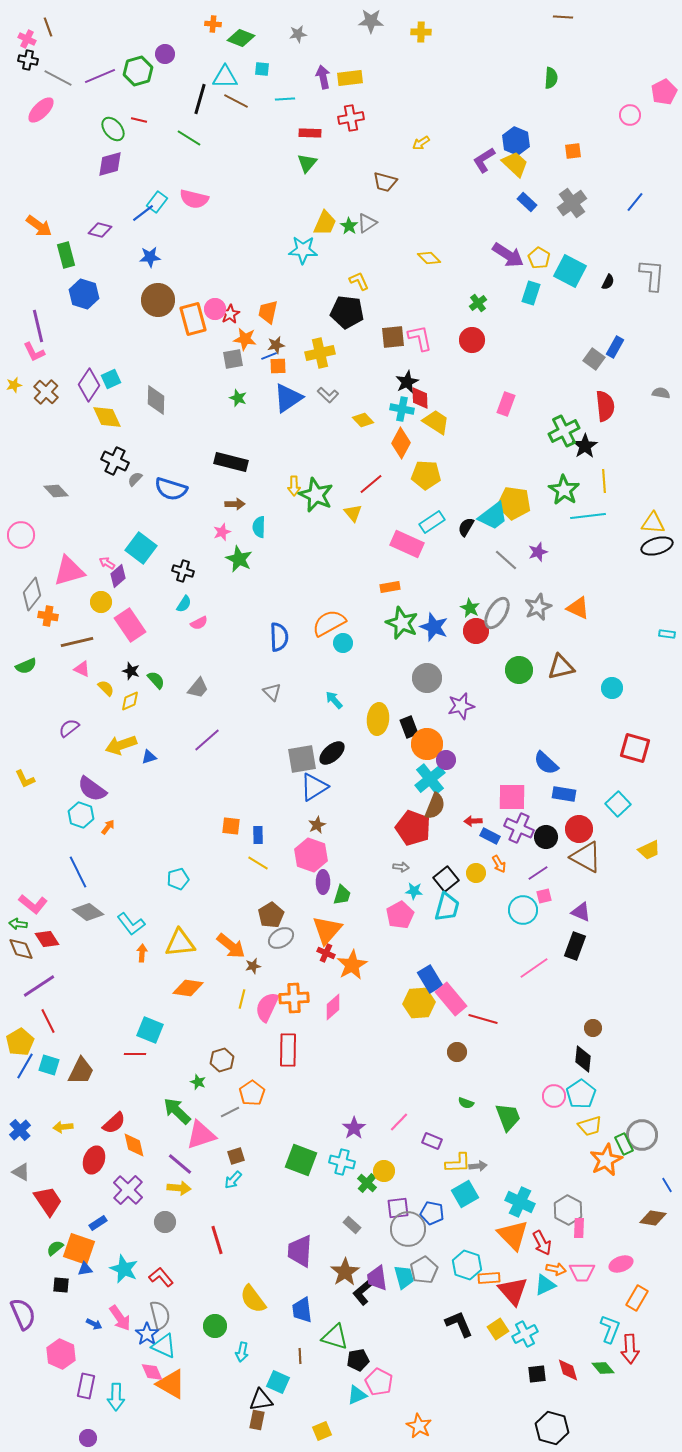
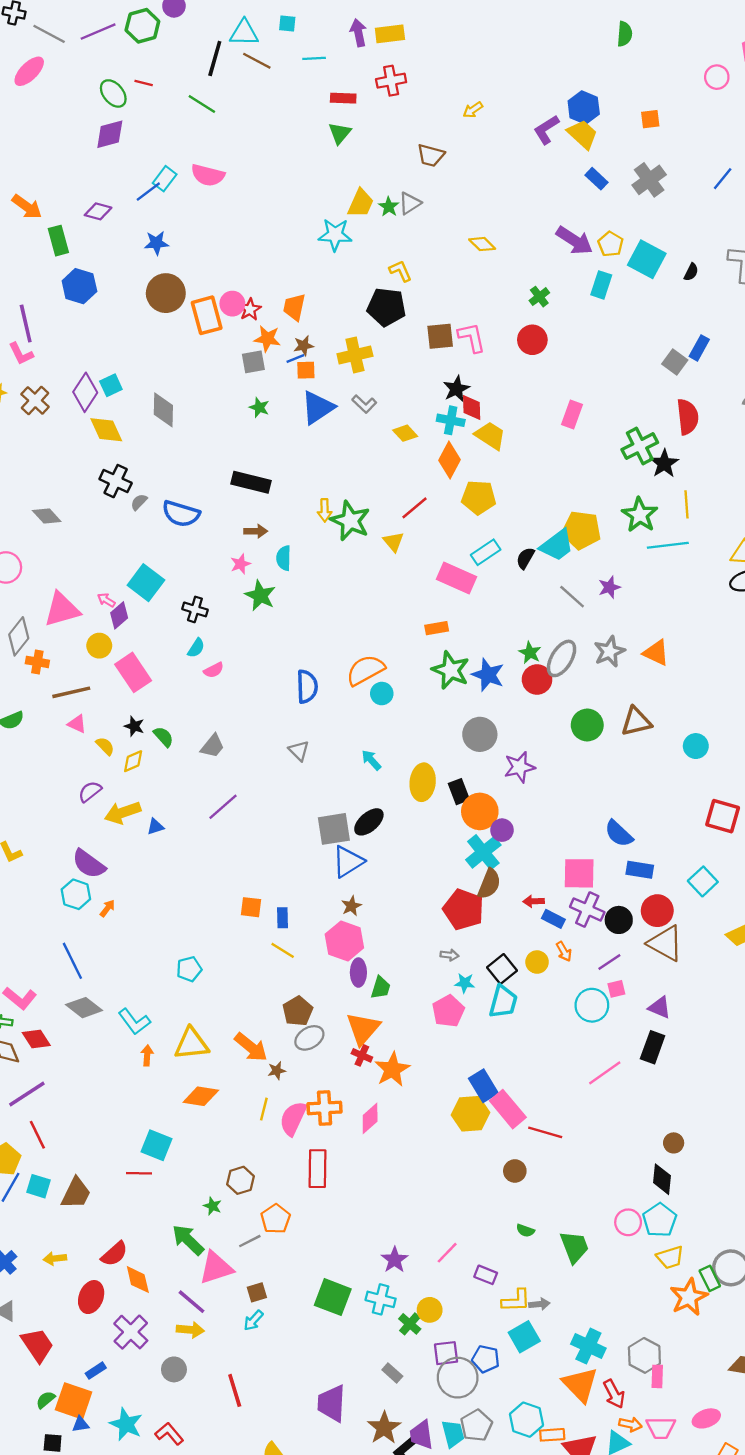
purple semicircle: (69, 728) -> (90, 792), moved

